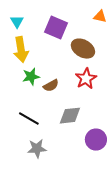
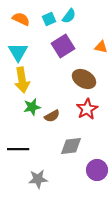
cyan triangle: (17, 22) -> (18, 52), size x1.5
purple square: (56, 28) -> (63, 46), moved, turned 35
black line: (29, 119) -> (18, 149), moved, turned -30

